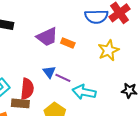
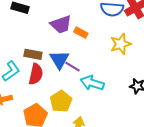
blue triangle: (49, 72) -> (59, 60), size x1.5
brown rectangle: (20, 103) -> (33, 54), moved

